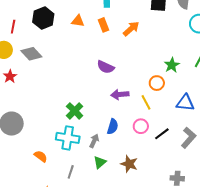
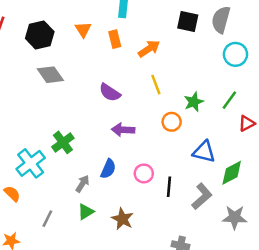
black hexagon: (43, 18) -> (40, 35), moved
orange triangle: (78, 21) -> (83, 30), turned 40
gray diamond: (31, 54) -> (50, 75), moved
yellow line: (146, 102) -> (156, 85), moved
black line: (162, 134) -> (169, 187), turned -56
cyan cross: (68, 138) -> (31, 163), moved, turned 35

